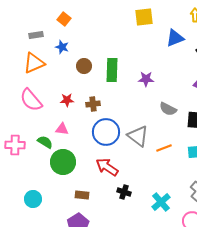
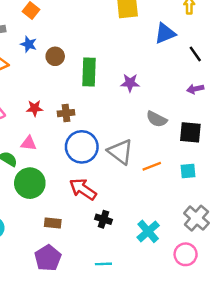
brown circle: (84, 66) -> (55, 56), moved

